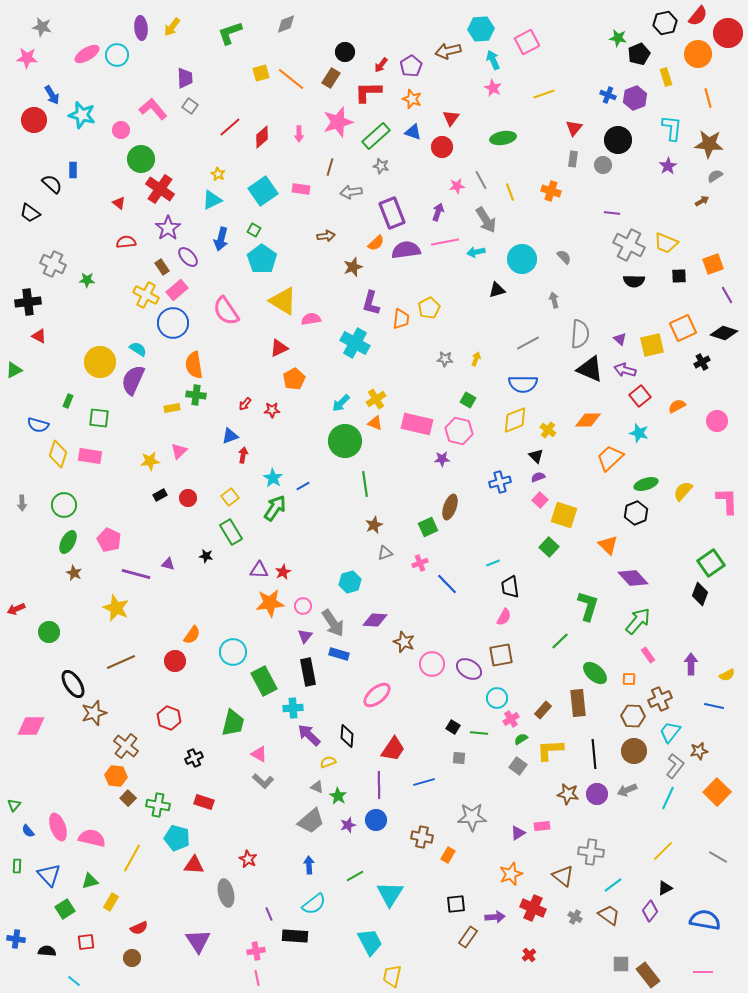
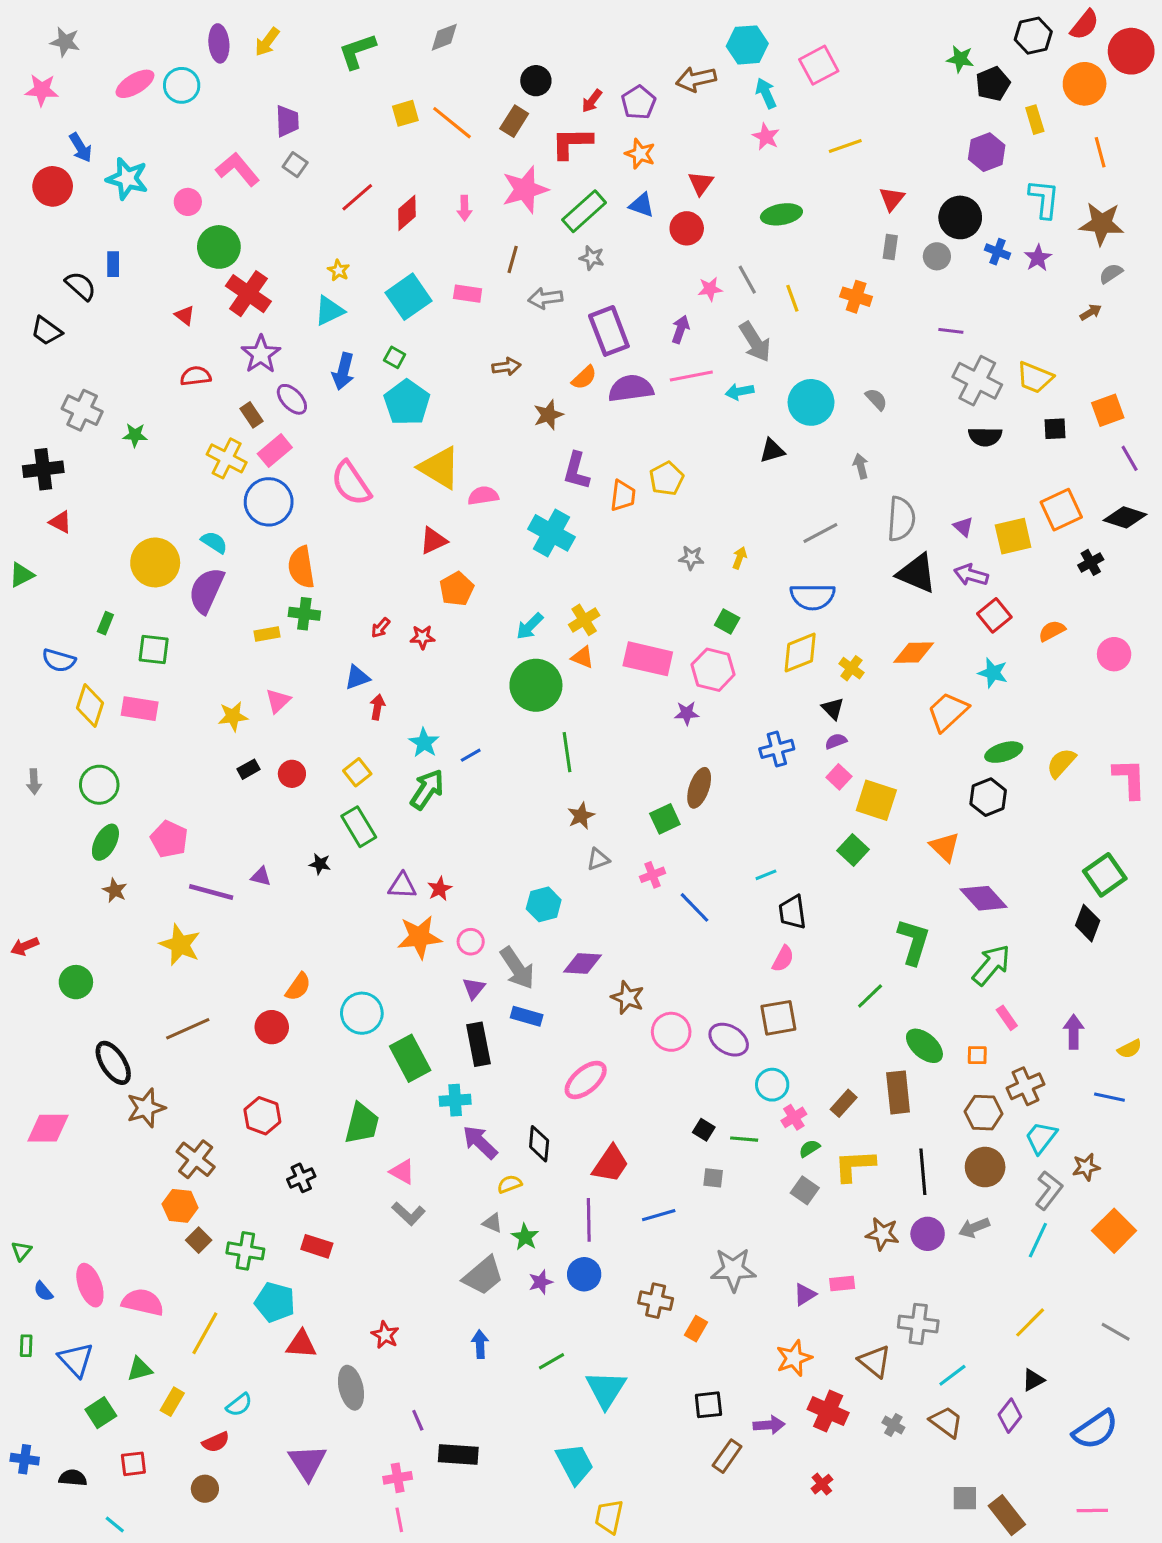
blue cross: (608, 95) -> (997, 252), moved
cyan semicircle: (314, 904) -> (239, 1405), moved, size x0.7
blue semicircle: (705, 920) -> (1095, 1430), turned 136

